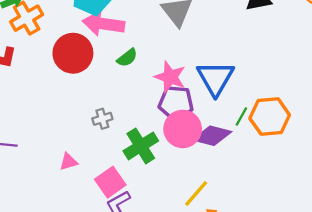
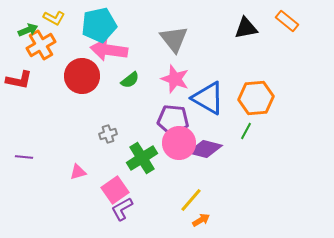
pink star: (170, 77) -> (175, 79), moved
blue triangle: (215, 78) -> (208, 98), turned -30
green line: (241, 117) -> (246, 131), moved
orange hexagon: (270, 117) -> (256, 98), moved

